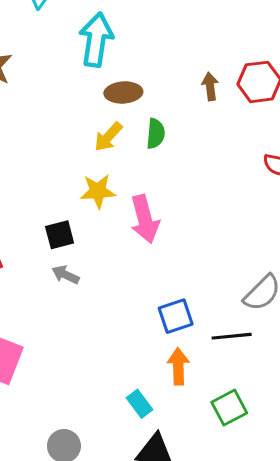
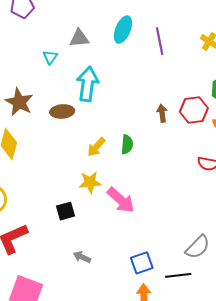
brown ellipse: (123, 92) -> (62, 111), moved
pink arrow: (145, 219) -> (121, 200), turned -32
gray arrow: (65, 275) -> (82, 257), moved

